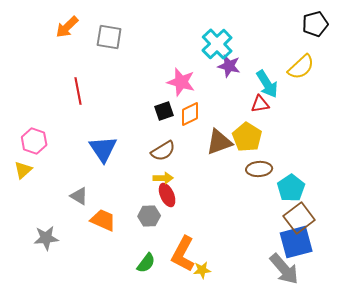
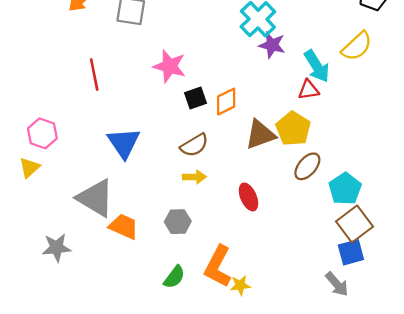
pink star: (181, 82) -> (170, 66), moved
brown ellipse: (259, 169) -> (307, 166), turned -45
red ellipse: (167, 195) -> (248, 197), moved
gray triangle: (79, 196) -> (95, 198), size x1.8
blue square: (296, 242) -> (351, 252), size x0.7
gray arrow: (284, 269) -> (337, 284), size x0.7

